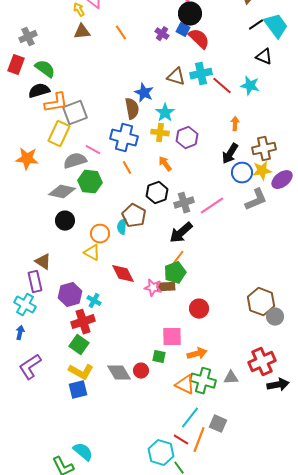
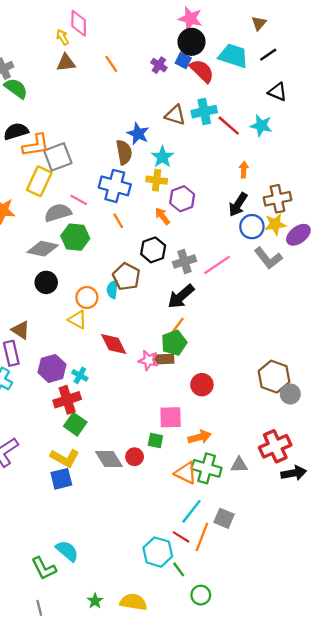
cyan trapezoid: (276, 26) -> (233, 56), moved, turned -36
green semicircle: (45, 69) -> (16, 88), moved
purple hexagon: (187, 138) -> (182, 199), moved
gray L-shape: (256, 200) -> (268, 258), turned 75
green square: (79, 345) -> (75, 424), moved

